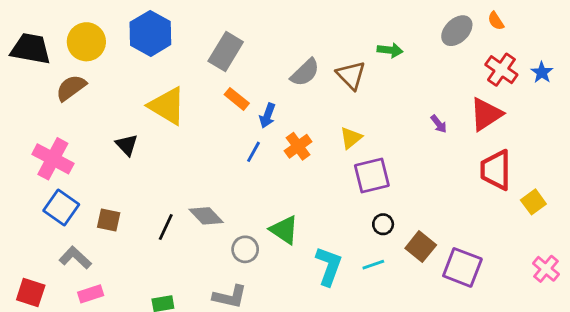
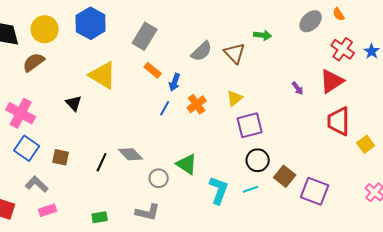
black circle: (383, 224) -> (258, 160), size x1.5

